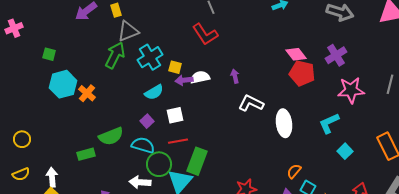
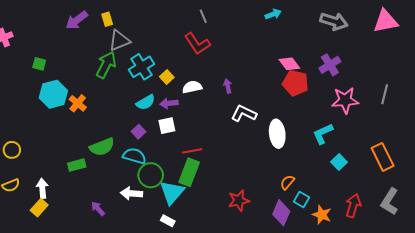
yellow square: (175, 67) -> (167, 77), turned 32
purple arrow: (184, 80) -> (169, 103), moved
red line: (178, 141) -> (192, 151), moved

